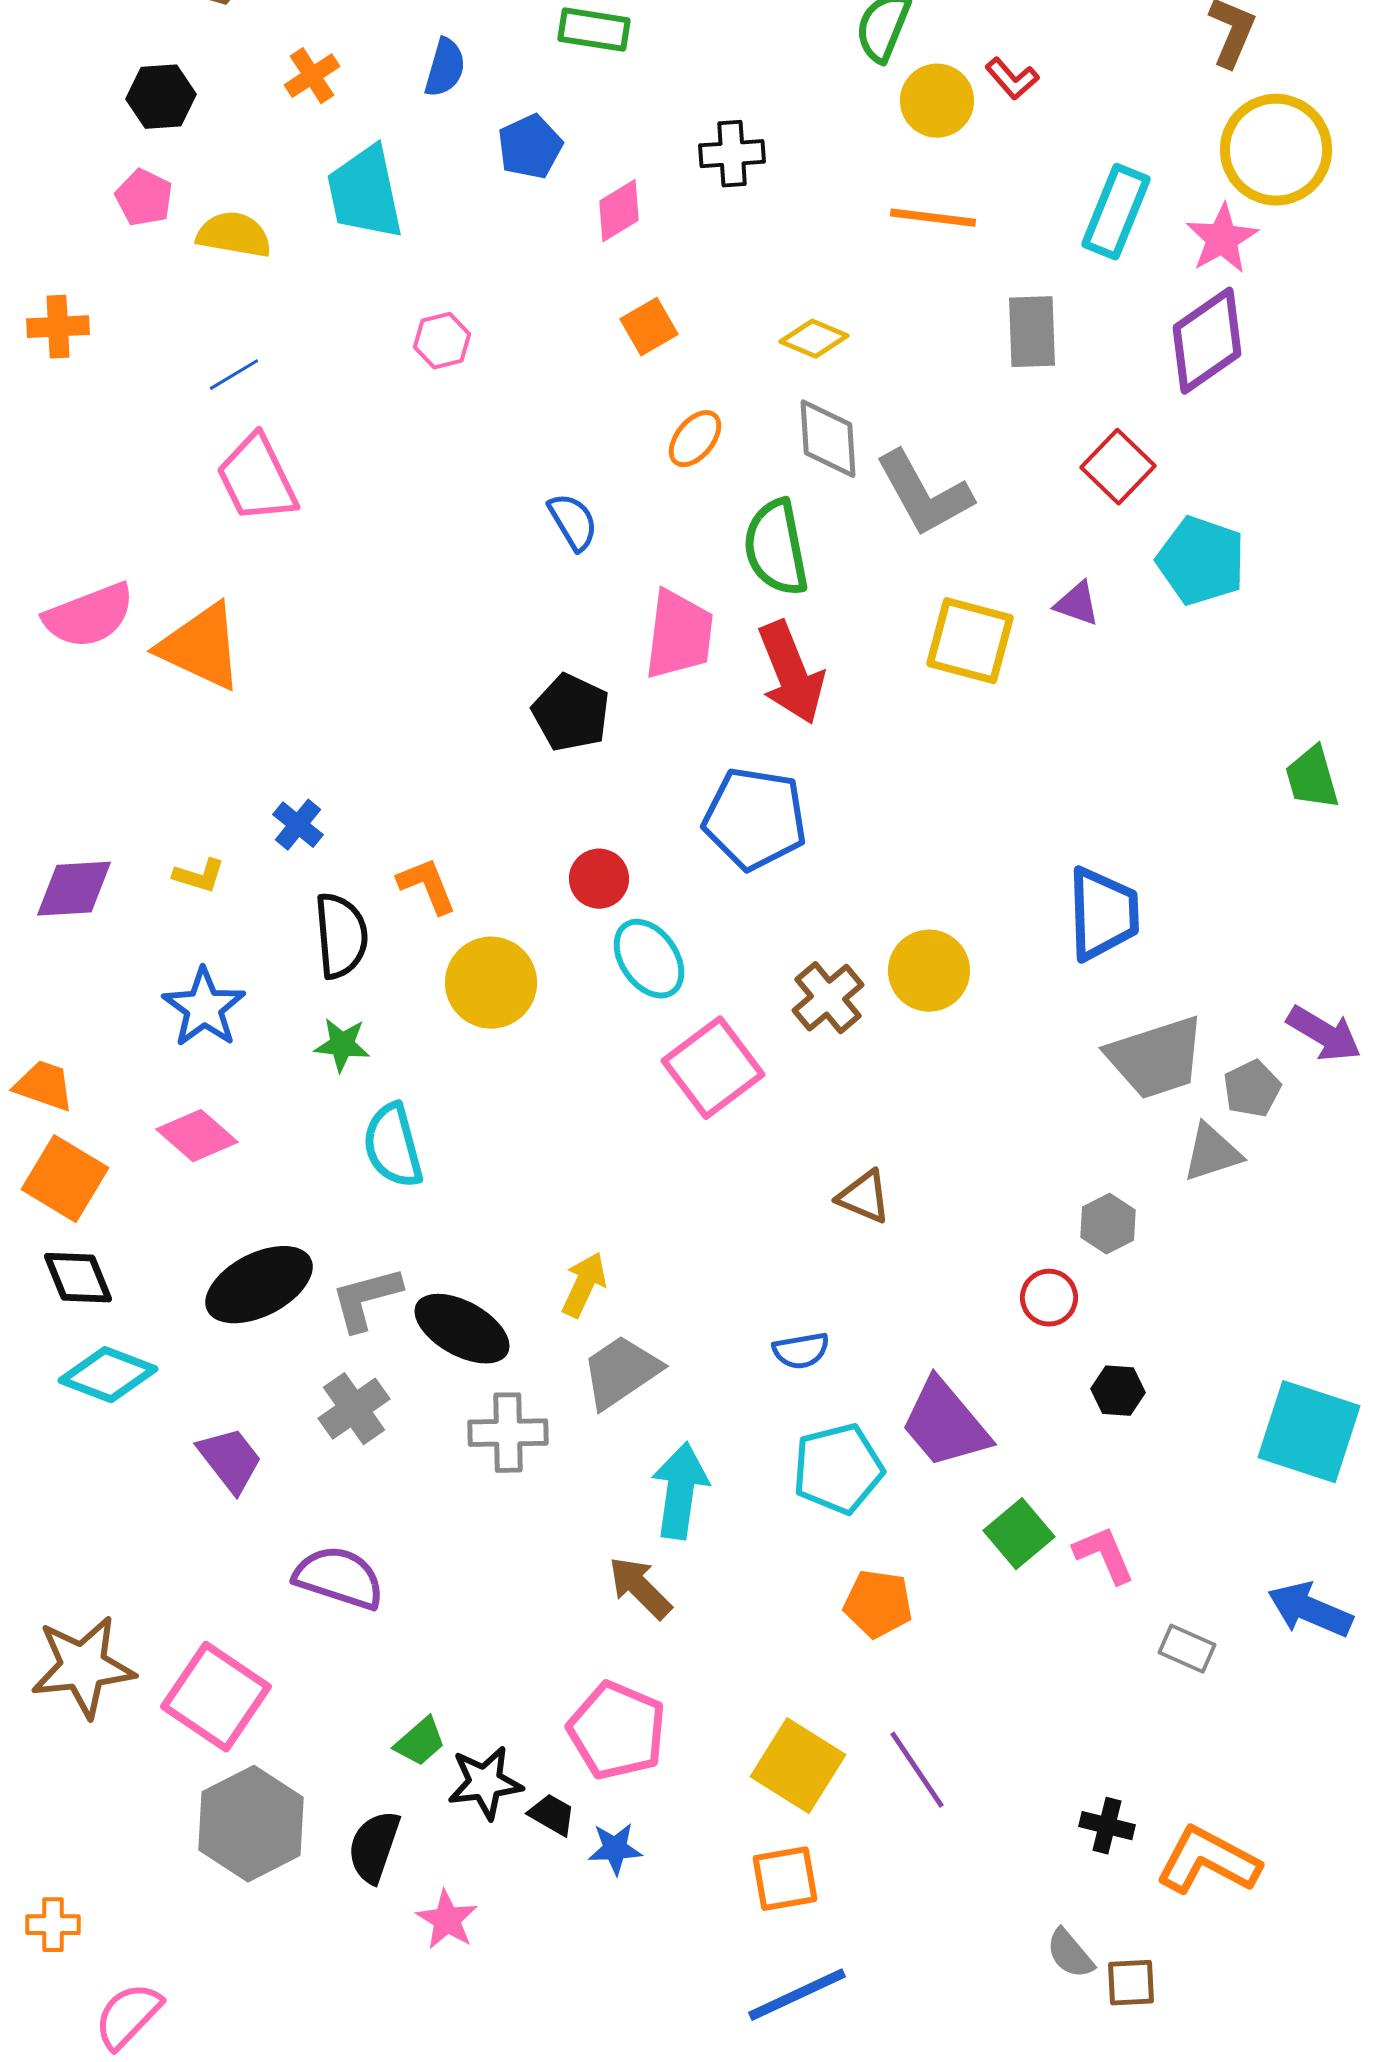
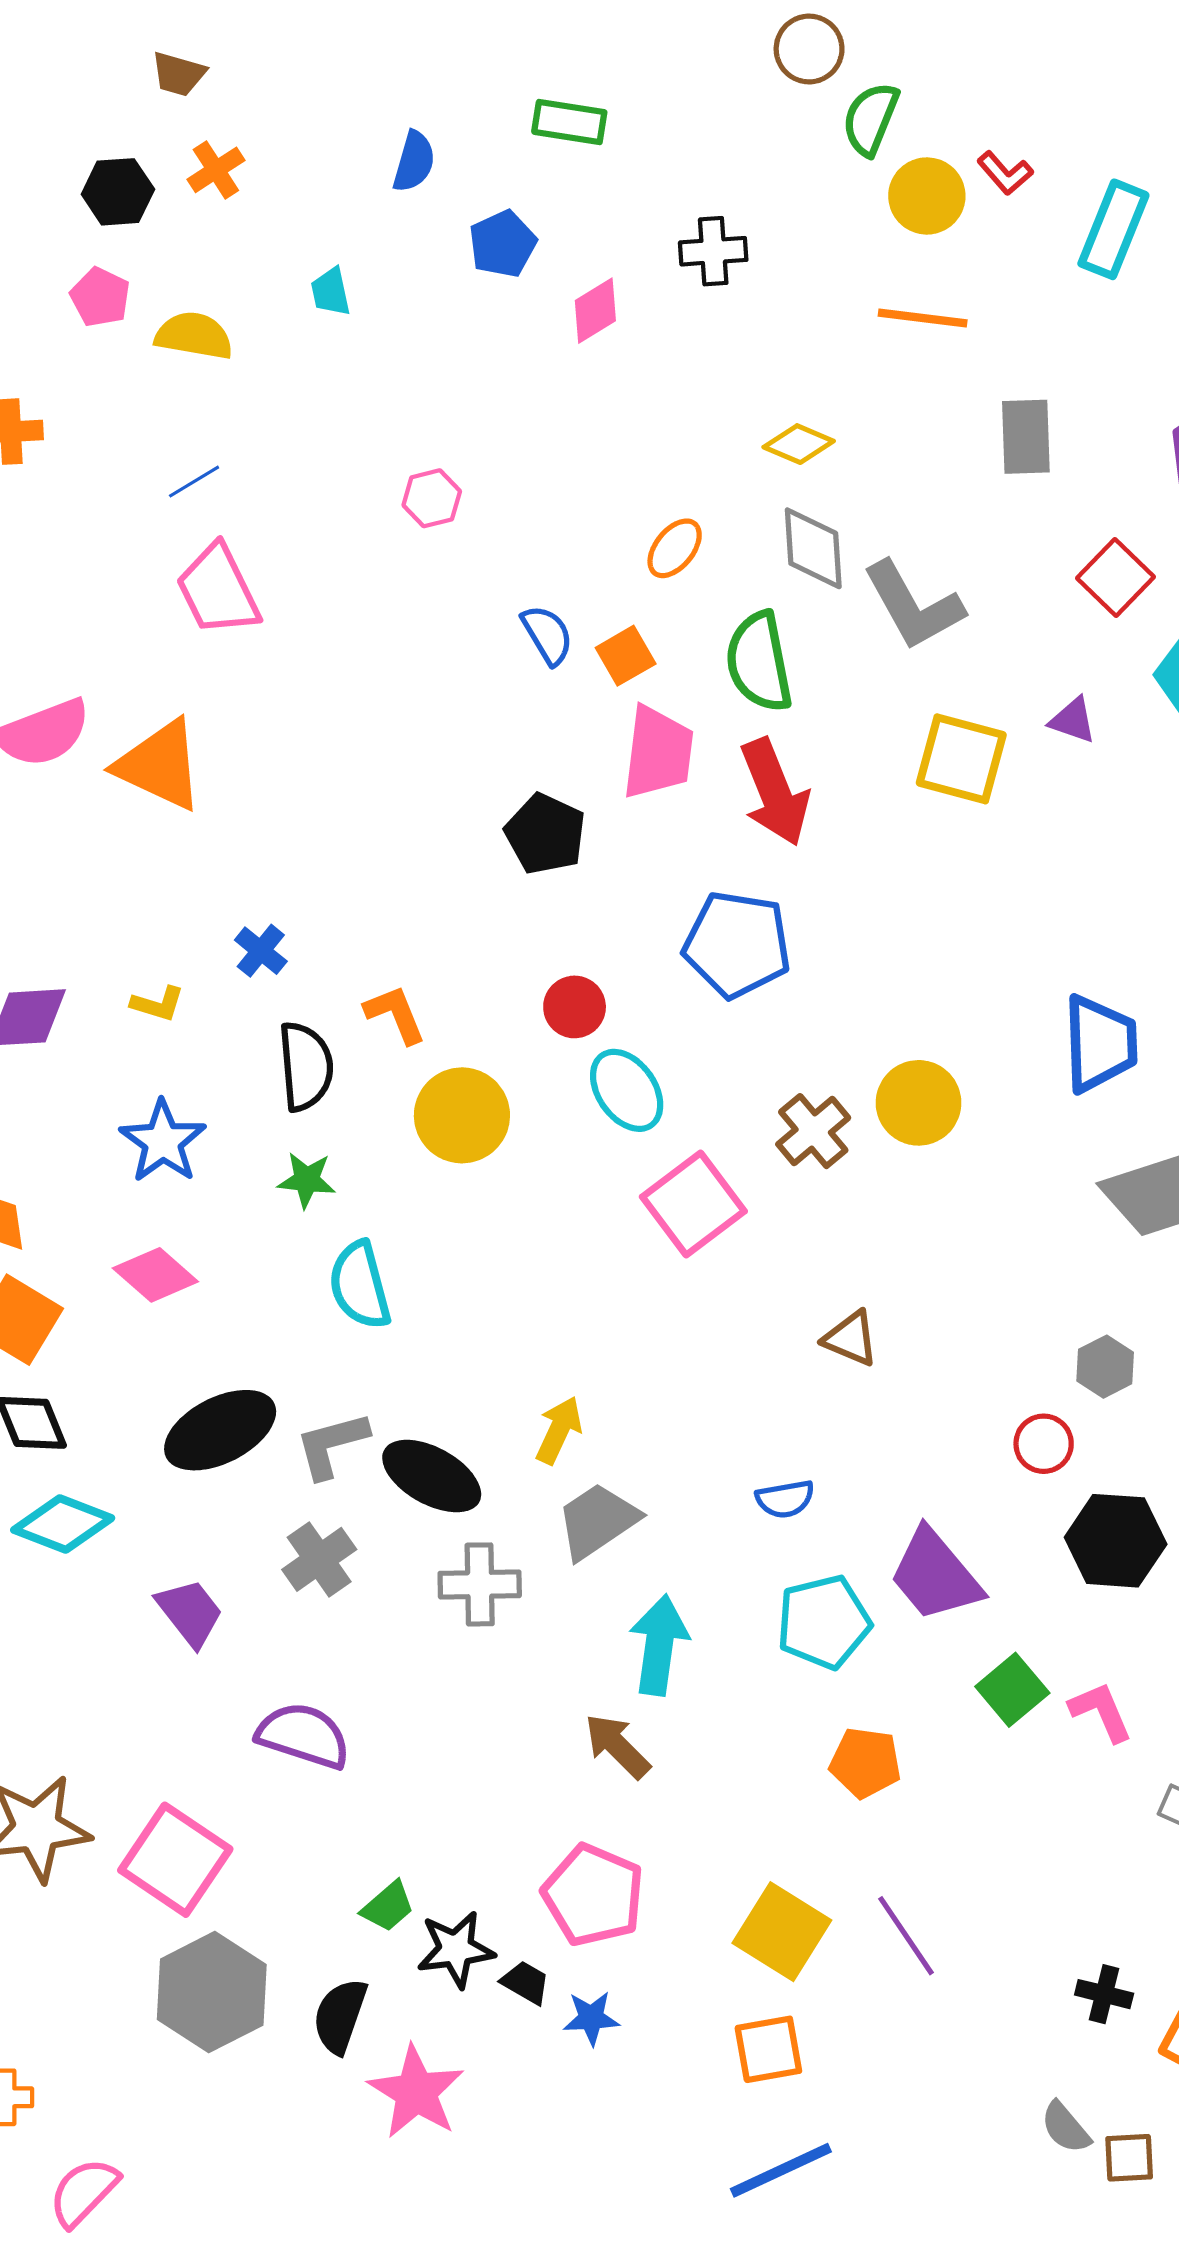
orange cross: (312, 76) -> (216, 170), moved
cyan trapezoid: (365, 193) -> (331, 292), size x0.5
cyan rectangle: (1116, 212) -> (1113, 229), moved
orange square: (649, 327) -> (626, 656), moved
pink hexagon: (442, 341) -> (432, 498), moved
black hexagon: (1118, 1391) -> (1116, 1541), size x1.8
pink star: (447, 1920) -> (416, 2092), size x1.5

